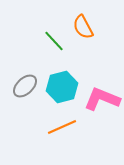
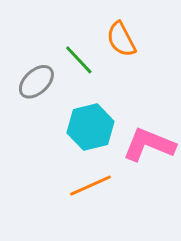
gray ellipse: (25, 86) -> (36, 82), moved

